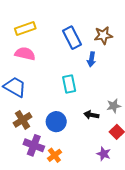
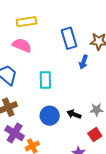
cyan rectangle: (69, 84) -> (45, 80), moved
blue circle: (56, 122) -> (50, 116), moved

